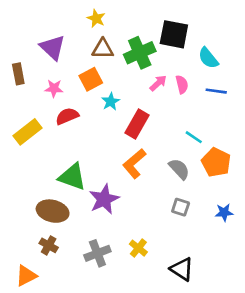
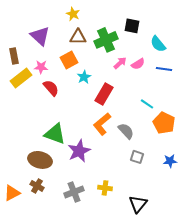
black square: (174, 34) -> (132, 26), size x0.7
pink semicircle: (182, 84) -> (138, 64), turned 72
red semicircle: (67, 116) -> (51, 88), turned 72
yellow rectangle: (28, 132) -> (21, 78), moved
gray semicircle: (179, 169) -> (126, 131), moved
yellow cross: (138, 248) -> (105, 188), turned -32
black triangle: (182, 269) -> (138, 204), turned 36
orange triangle: (26, 276) -> (12, 193), moved

